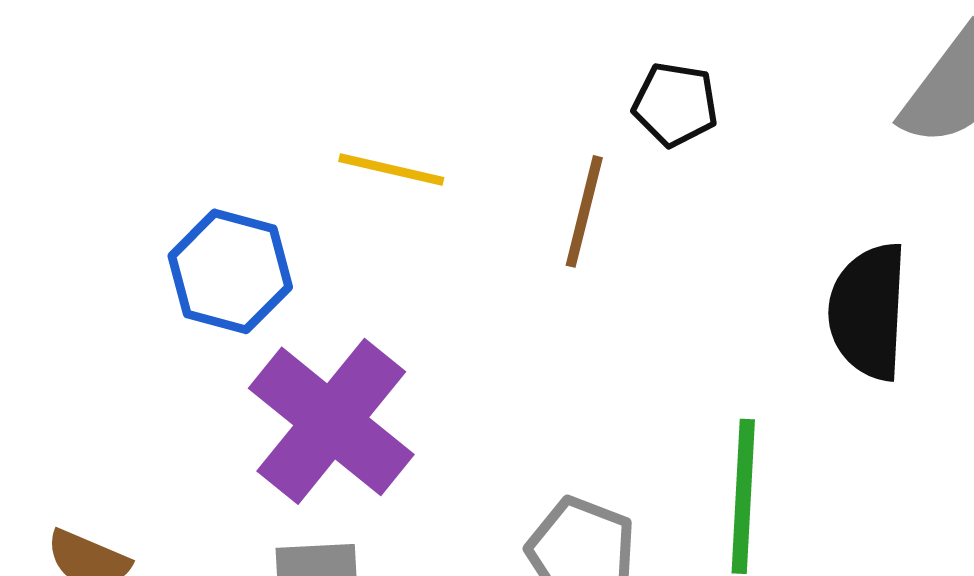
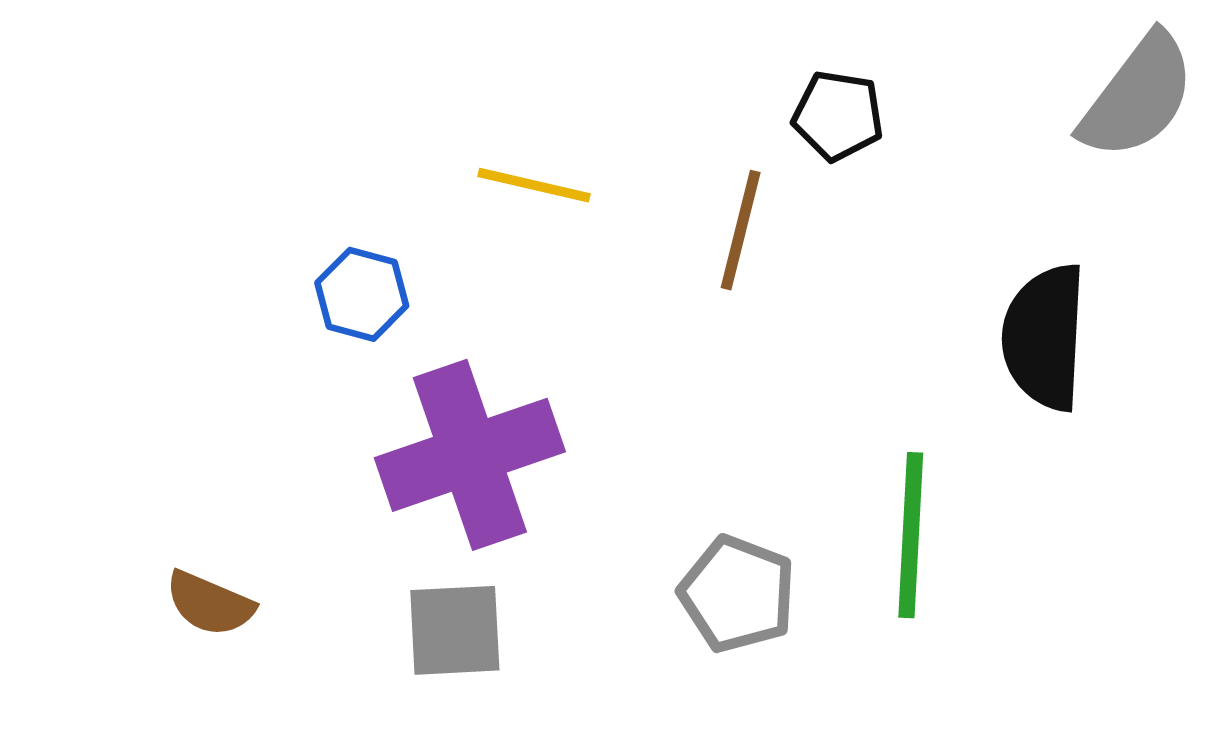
blue hexagon: (230, 271) -> (362, 294), size x0.7
purple cross: (331, 421) -> (470, 455), turned 32

